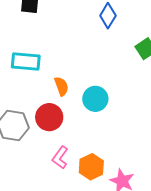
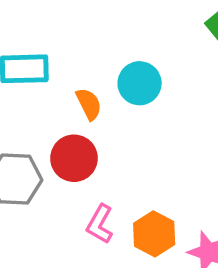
cyan circle: (95, 99) -> (140, 83), moved

